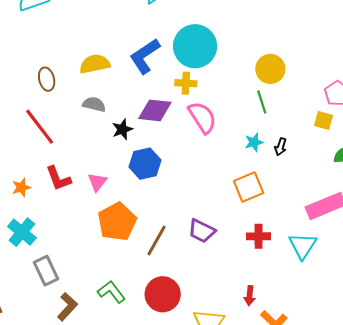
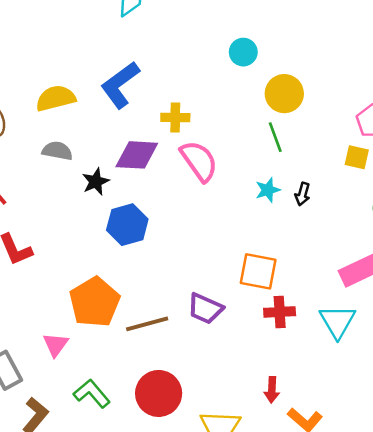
cyan circle: (195, 46) -> (243, 52), moved, size x0.5
pink triangle: (97, 182) -> (56, 345), moved
orange square: (249, 187) -> (258, 271), moved, turned 36
brown line: (156, 241) -> (147, 324), turned 48

